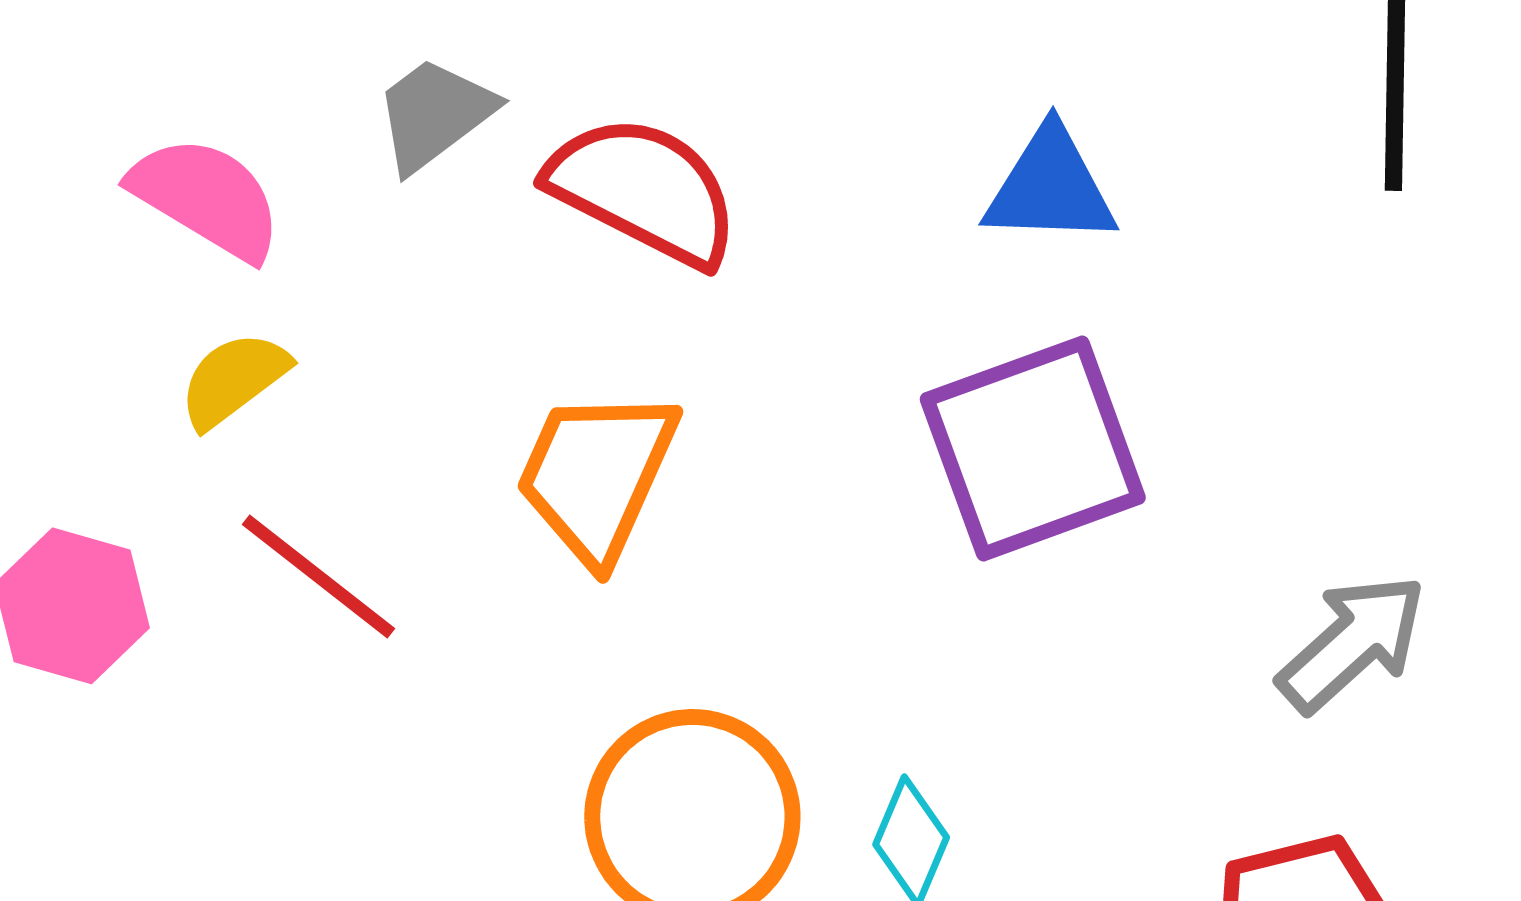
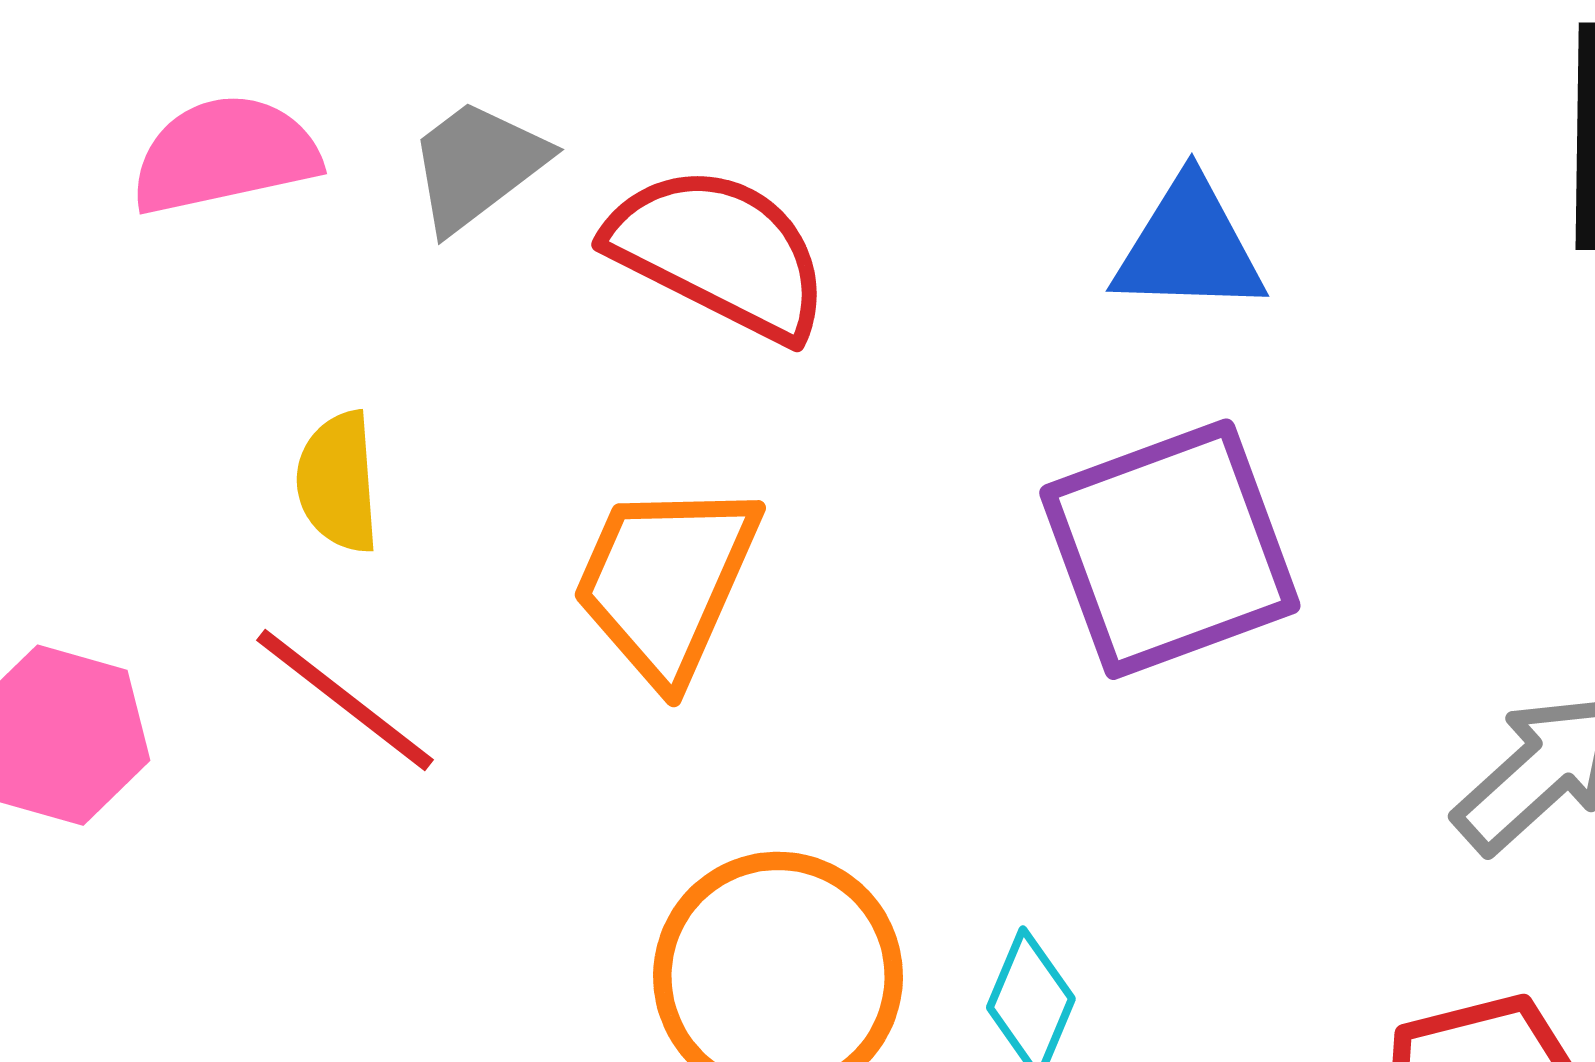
pink semicircle: (206, 198) -> (225, 155), moved, turned -43
yellow semicircle: (234, 380) -> (338, 482), moved, turned -57

